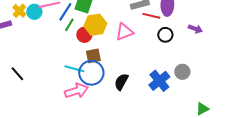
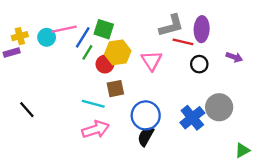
yellow cross: (19, 11) -> (20, 36), moved, turned 32
pink triangle: (124, 32) -> (152, 61), turned -42
gray circle: (182, 72) -> (219, 107), size x1.5
blue circle: (91, 73) -> (146, 115), moved
black semicircle: (121, 82) -> (146, 136), moved

